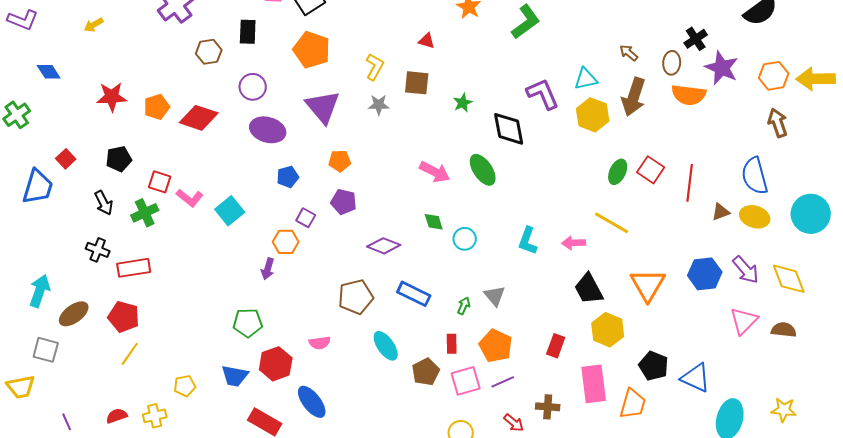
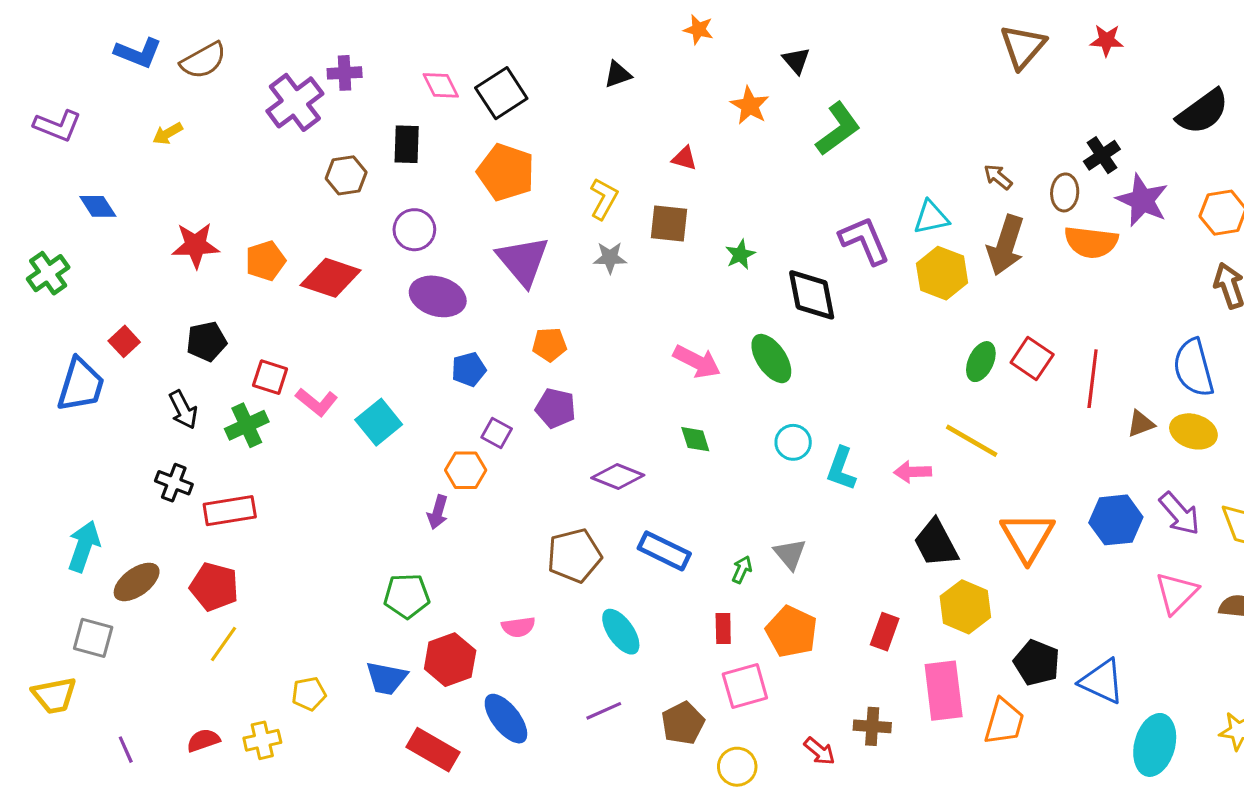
cyan circle: (465, 239) -> (793, 442), moved
brown pentagon: (426, 372) -> (683, 723), moved
purple line: (503, 382) -> (604, 711), moved

